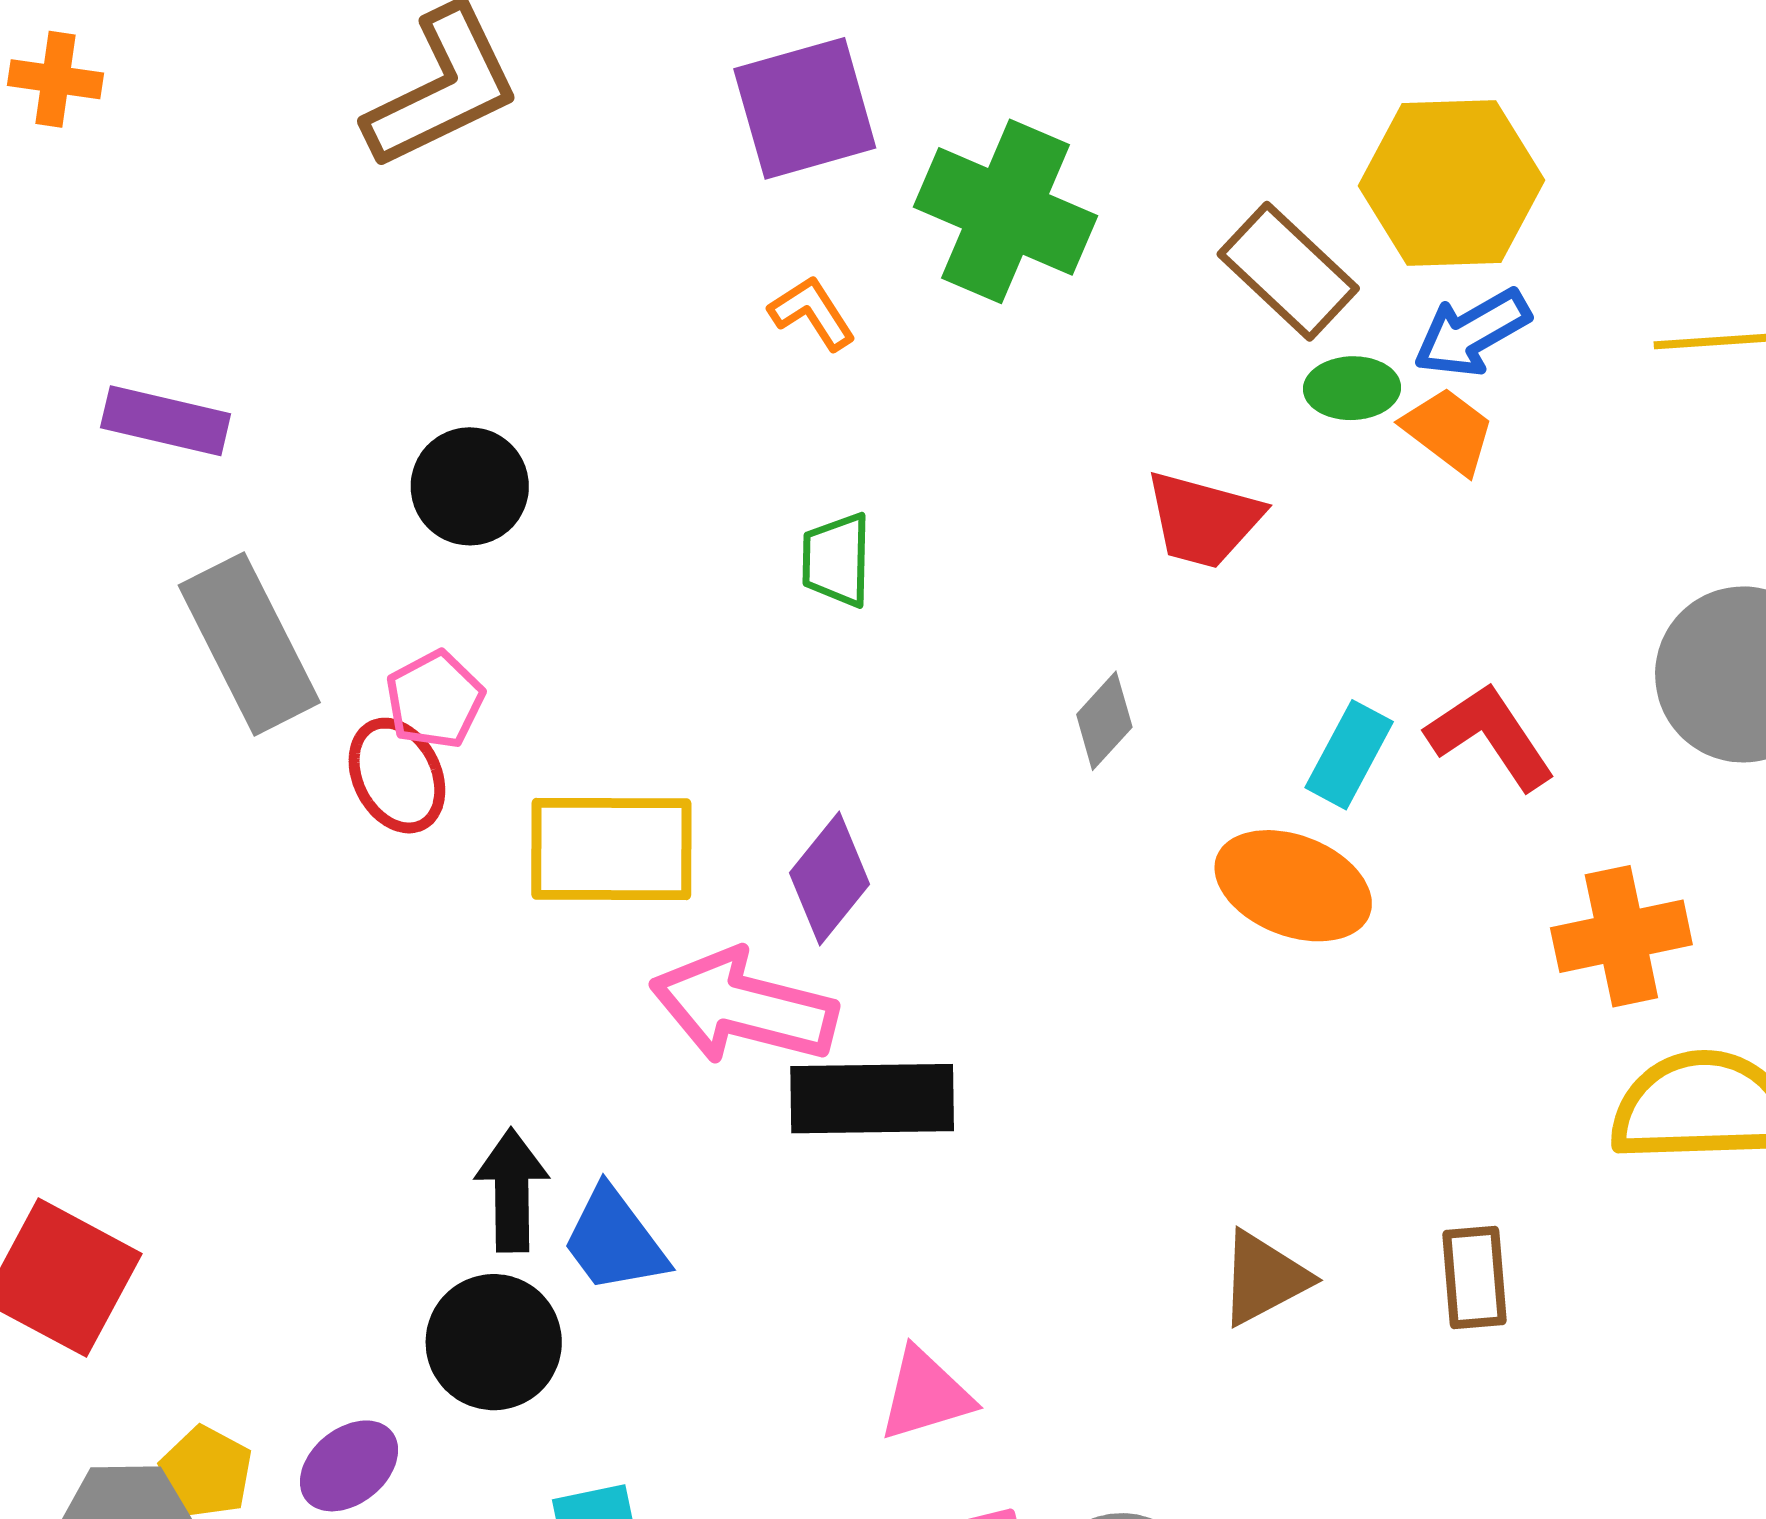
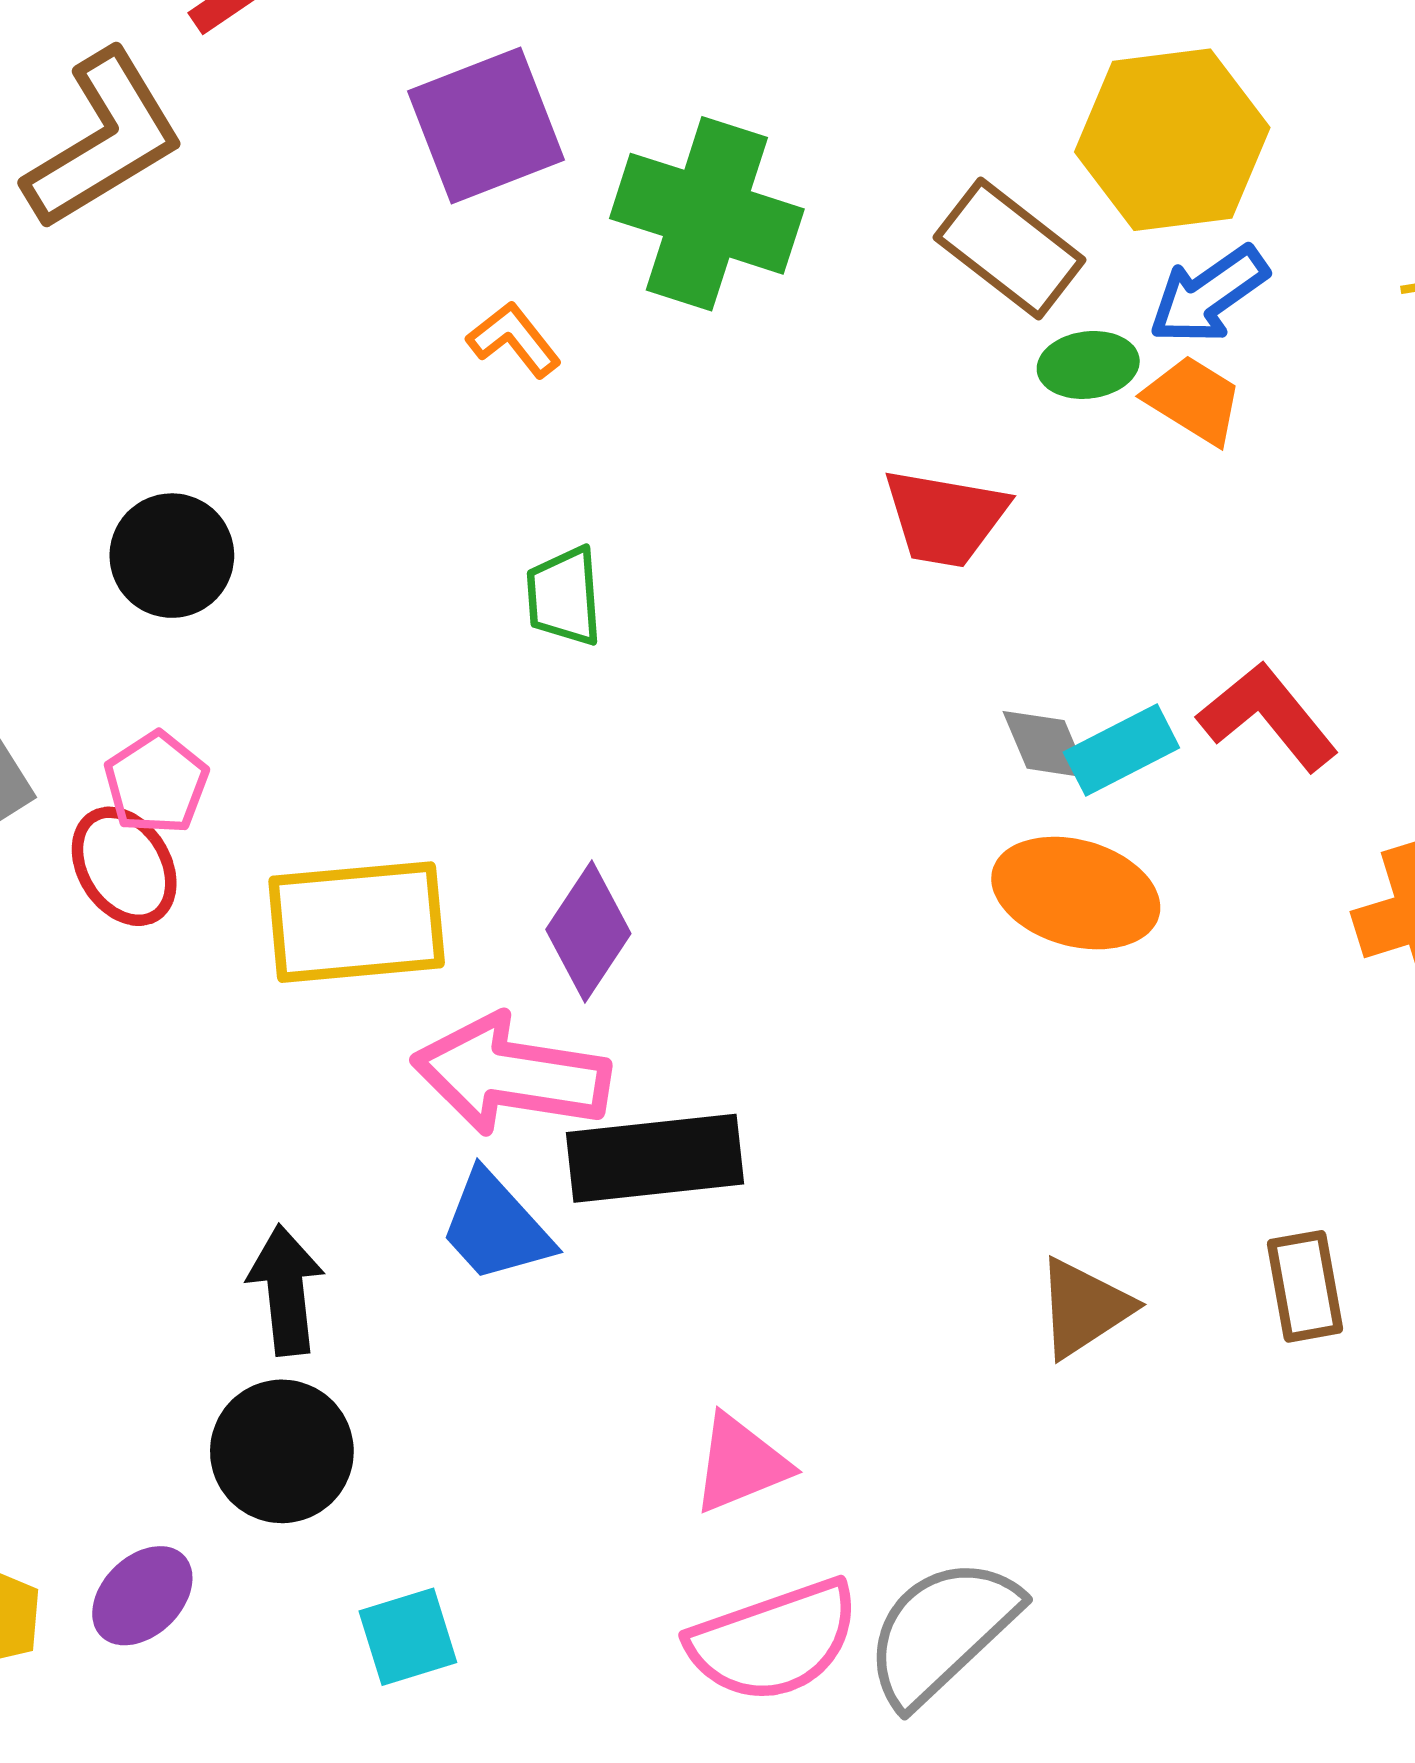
gray diamond: (1104, 721) -> (1046, 744), moved, turned -60
cyan rectangle: (1349, 755) -> (1121, 750), turned 40
blue trapezoid: (614, 1240) -> (496, 1227), moved

